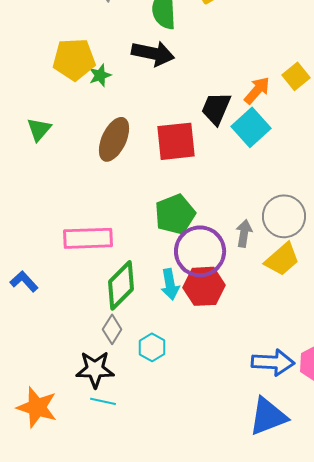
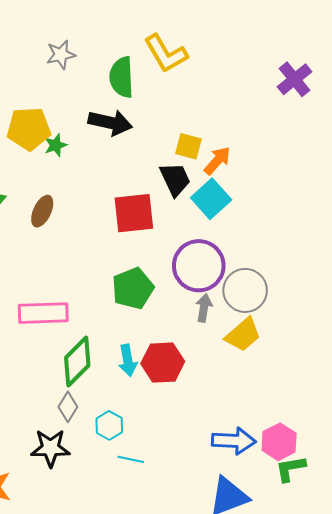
yellow square: (296, 76) -> (188, 146), moved, turned -36
black trapezoid: (216, 108) -> (175, 179), turned 132
brown ellipse: (114, 139) -> (42, 211), moved, size x0.7
purple circle: (200, 251) -> (199, 266), moved
cyan line: (103, 401) -> (131, 459), moved

